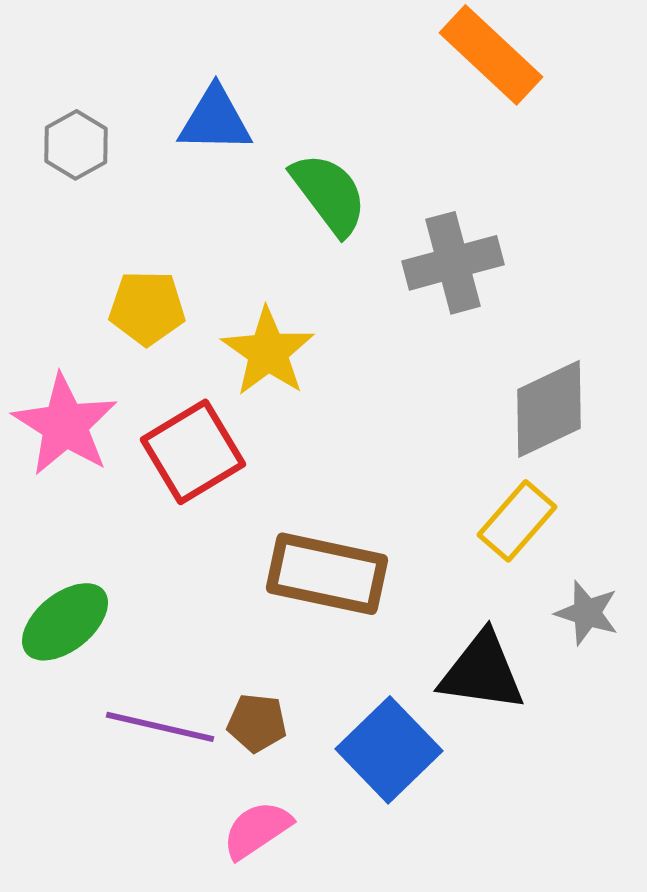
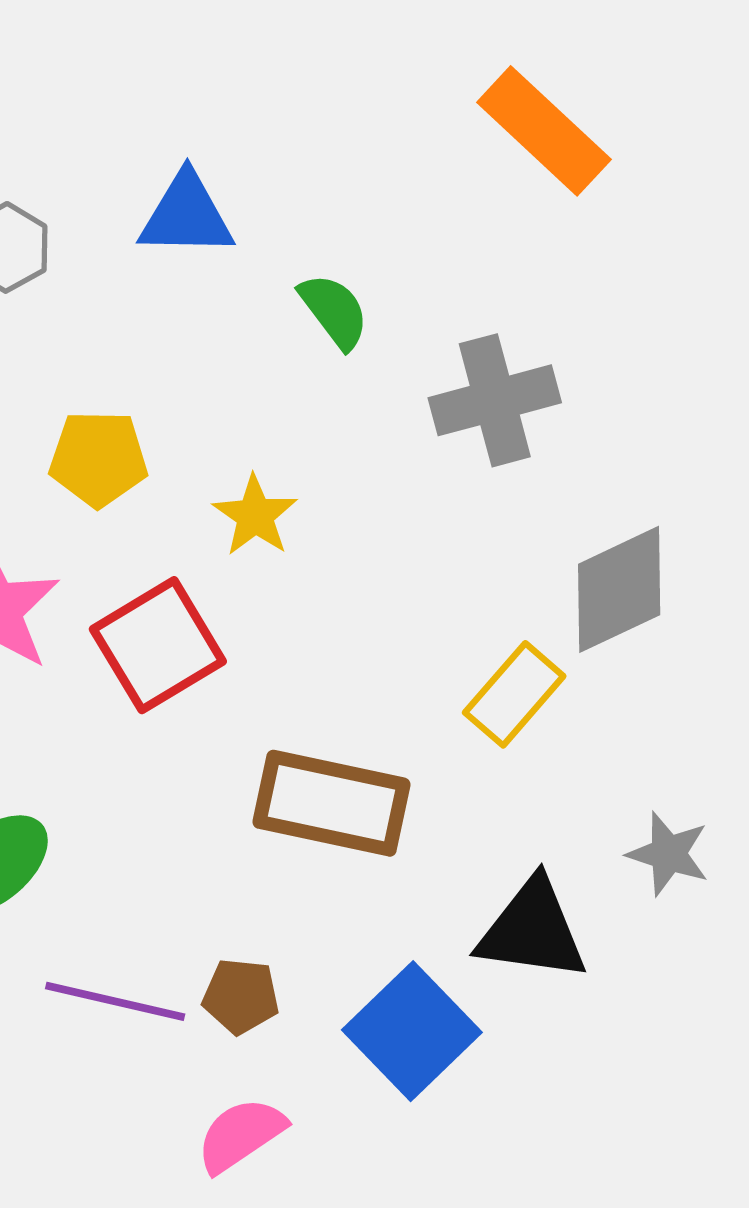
green semicircle: (329, 194) -> (334, 311), size x0.7
yellow star: (268, 352) -> (255, 516), size x0.7
yellow rectangle: (517, 521) -> (514, 694), moved

